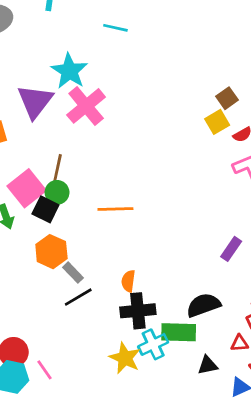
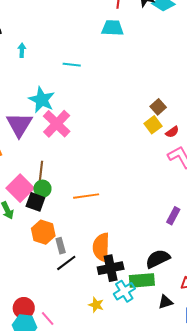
gray rectangle: (73, 273) -> (61, 246), turned 35
orange semicircle: (128, 281) -> (101, 247), size x1.8
yellow star: (125, 358) -> (96, 305), moved, size x0.7

